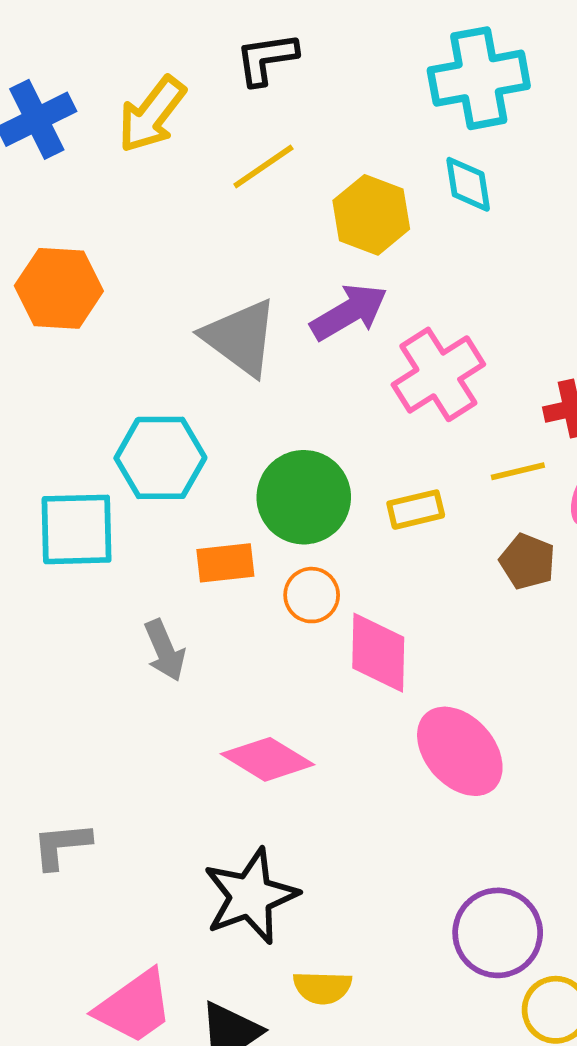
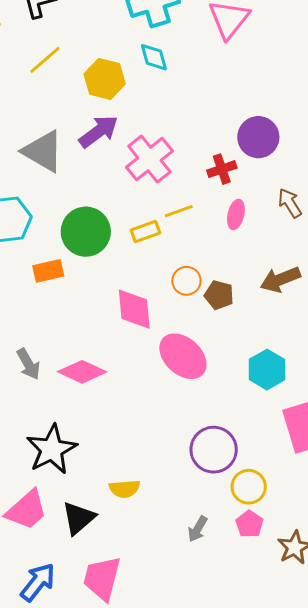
yellow line: (518, 471) -> (179, 211), moved
brown pentagon: (527, 561) -> (219, 295), moved
orange circle: (312, 595) -> (186, 281), moved
gray arrow: (165, 650) -> (28, 364), moved
black star: (251, 896) -> (52, 449), moved

